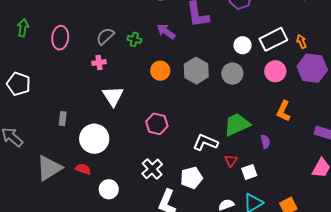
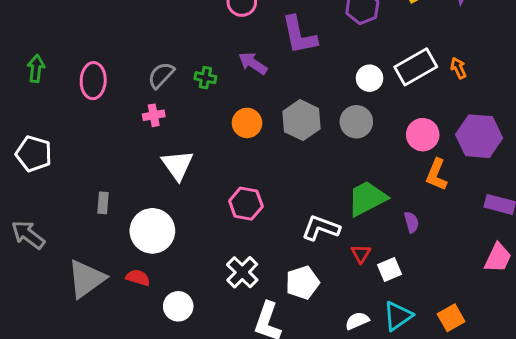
purple hexagon: (312, 68) -> (479, 136), moved
pink circle: (275, 71) -> (423, 135), moved

